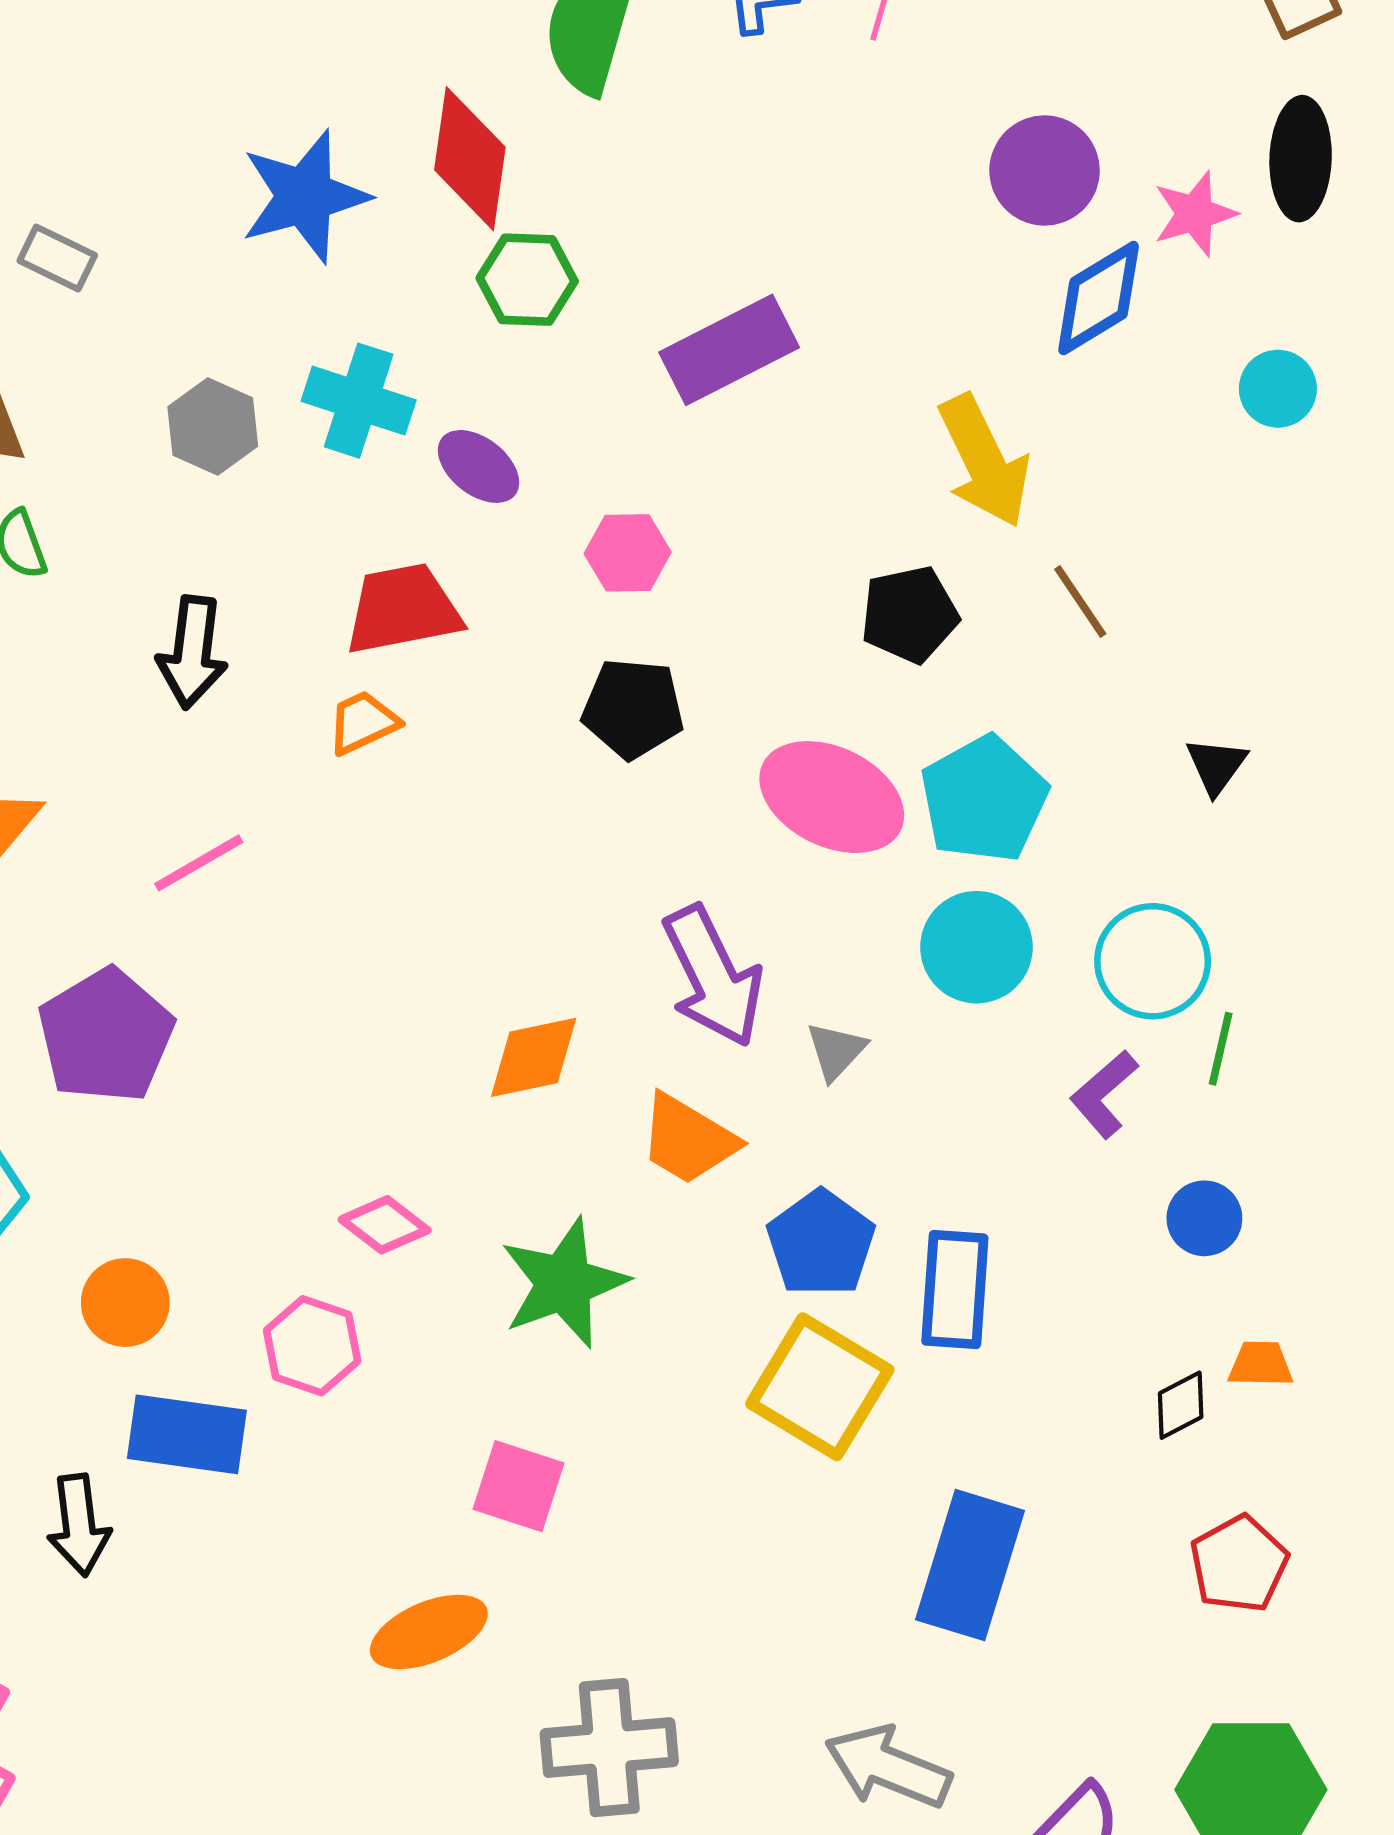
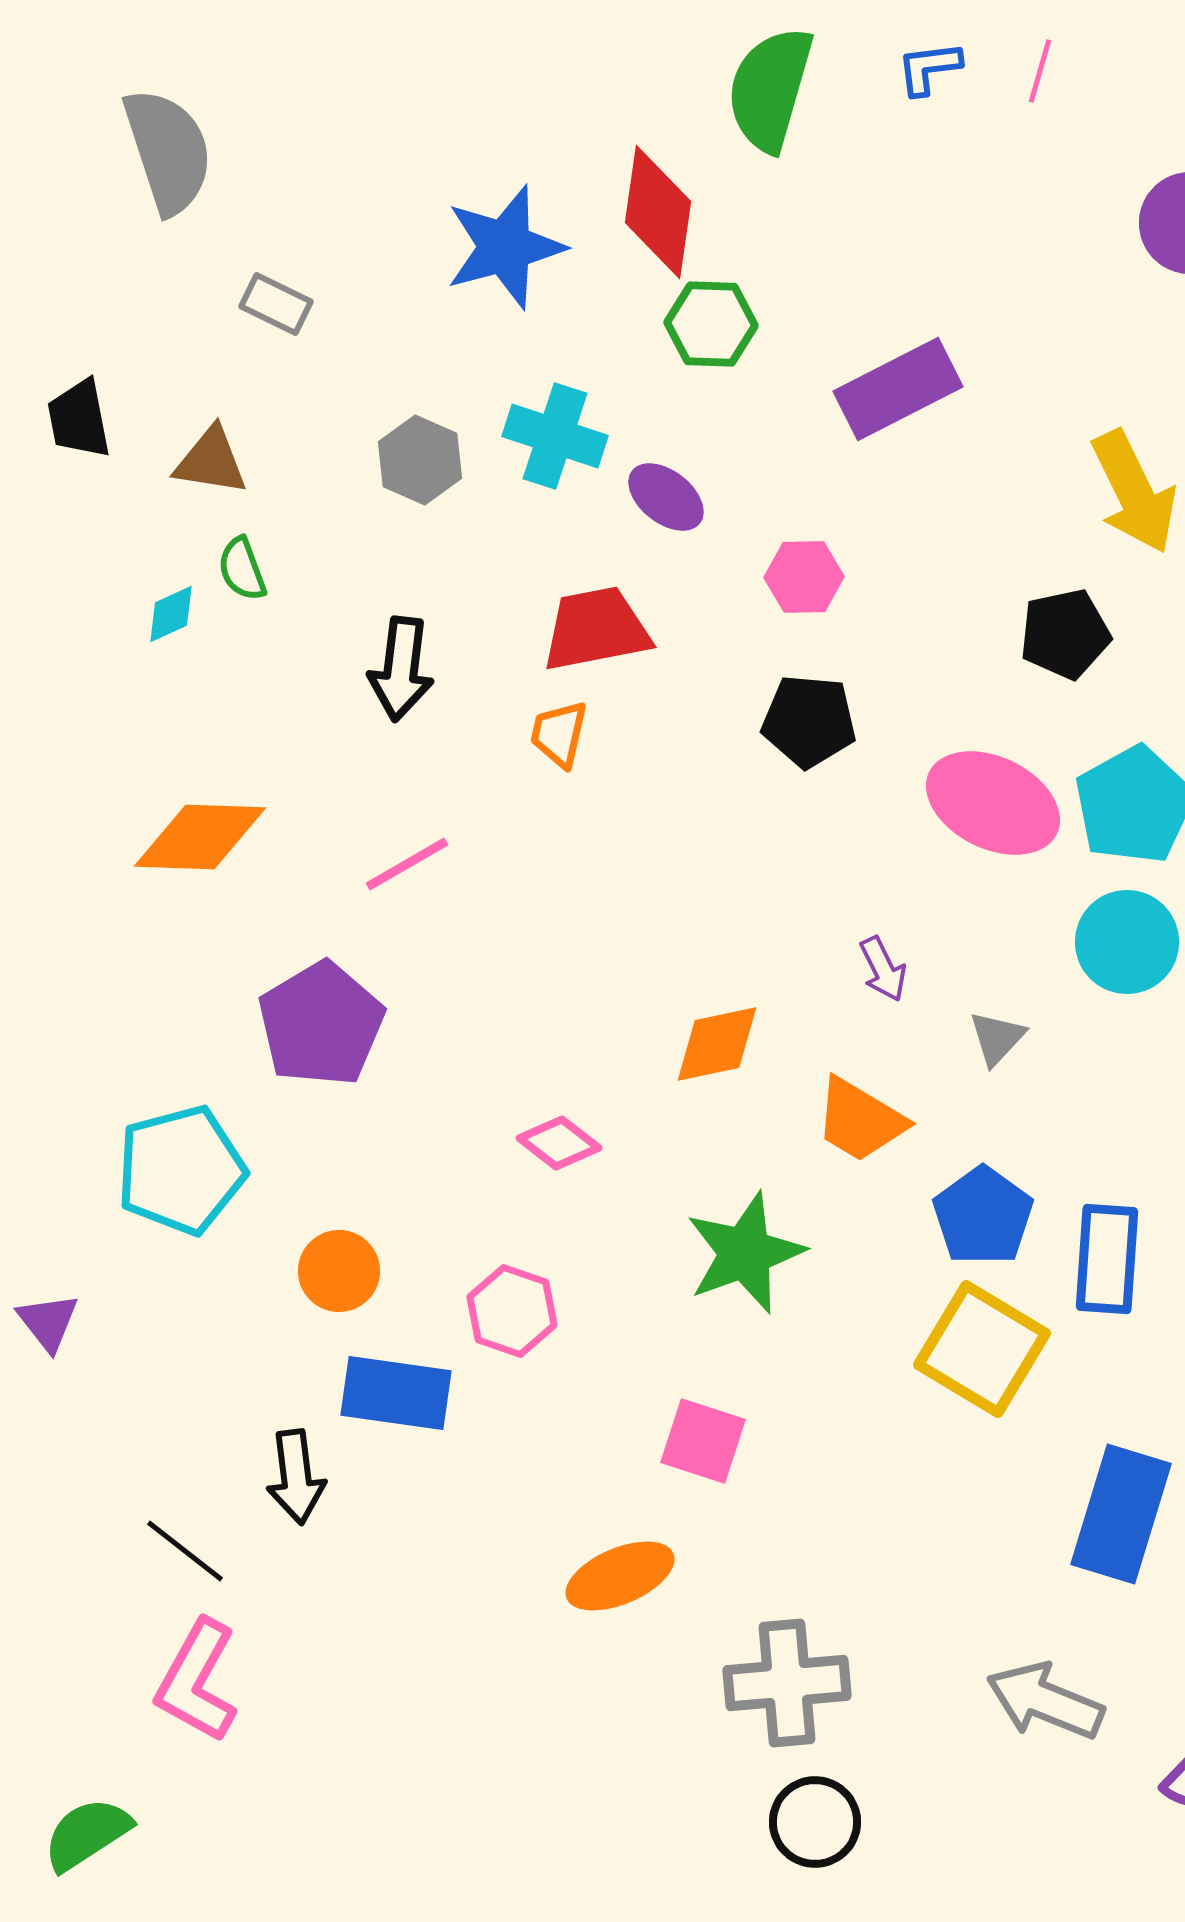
orange trapezoid: (363, 722) -> (559, 734), turned -52
purple arrow: (713, 976) -> (883, 969), size x0.5
pink diamond: (385, 1225) -> (559, 1143), moved

